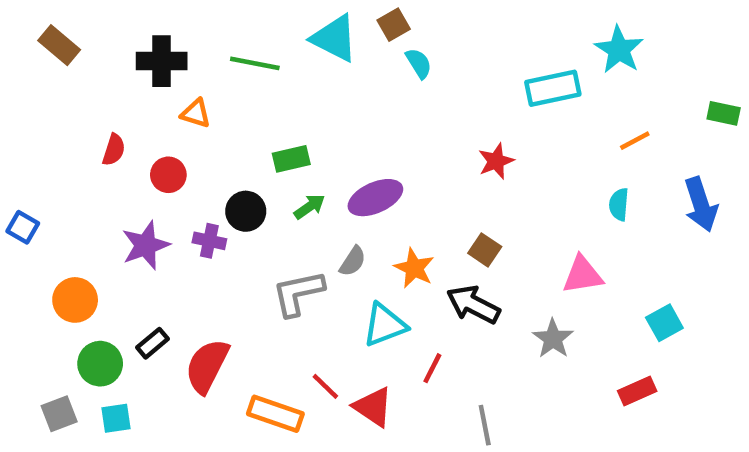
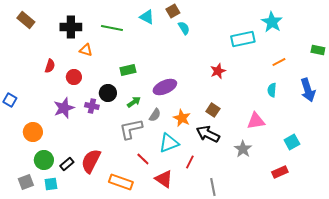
cyan triangle: (334, 38) -> (147, 17), size x0.7
green arrow: (309, 207) -> (134, 102), moved
black rectangle: (152, 343) -> (67, 164), moved
red line: (325, 386) -> (143, 159), moved

